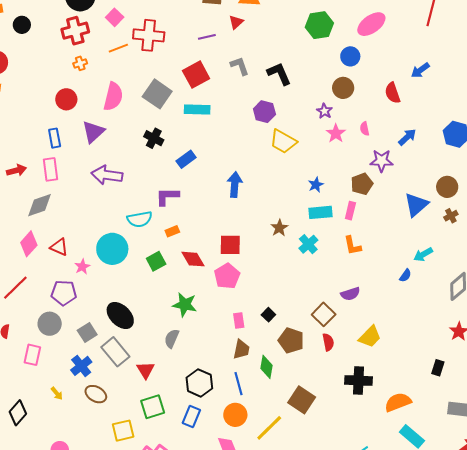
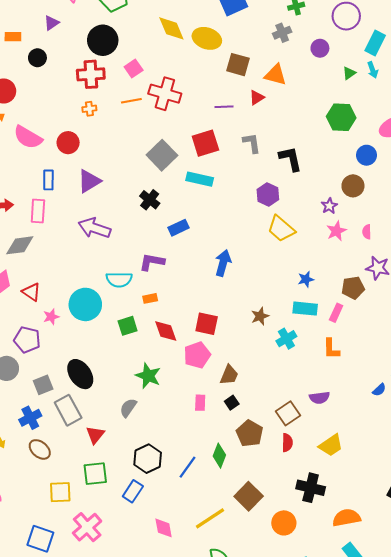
pink semicircle: (113, 97) -> (28, 137), moved, turned 96
brown trapezoid: (241, 349) -> (229, 375), moved
blue line: (238, 384) -> (187, 467), turned 40
orange circle: (235, 415) -> (284, 523), moved

